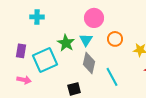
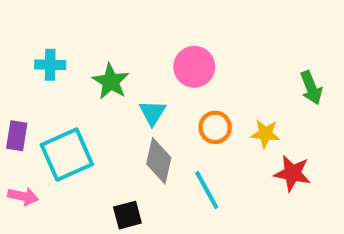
pink circle: (94, 18) -> (194, 67), moved
orange circle: (115, 39) -> (215, 127), moved
green star: (66, 43) -> (111, 81), moved

